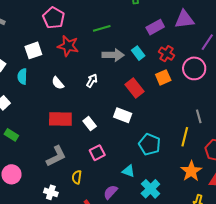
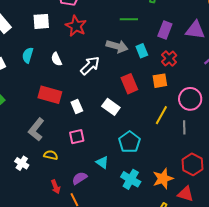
purple rectangle: (155, 27) -> (165, 30), turned -54
green line: (102, 28) -> (129, 19), moved
pink circle: (194, 68) -> (190, 99), moved
cyan semicircle: (22, 76) -> (28, 55), moved
white arrow: (92, 81) -> (90, 66), size x1.5
yellow line: (185, 137) -> (161, 115), moved
gray L-shape: (56, 156) -> (36, 129), turned 140
yellow semicircle: (77, 177) -> (51, 155), turned 80
cyan cross: (150, 189) -> (131, 179), moved, turned -30

